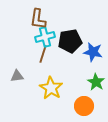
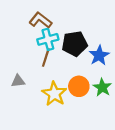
brown L-shape: (38, 19) -> (40, 20), turned 120
blue star: (93, 52) -> (99, 55), turned 30
orange circle: (84, 106) -> (79, 86), moved

